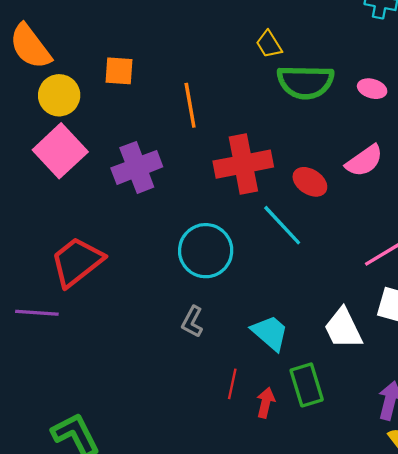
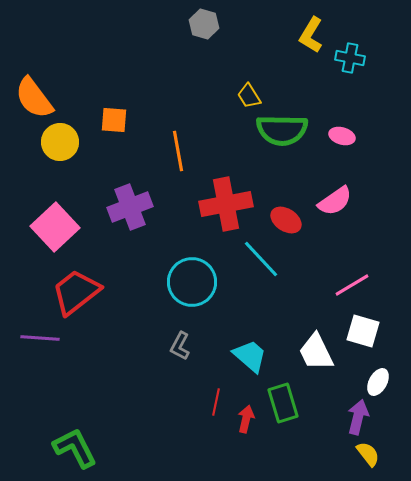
pink square: (60, 151) -> (55, 227), moved

